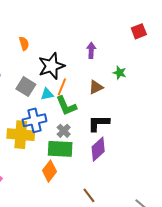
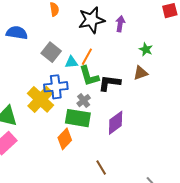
black star: (51, 66) -> (91, 20), moved
brown triangle: (96, 87) -> (141, 73), moved
black L-shape: (99, 123) -> (109, 83), moved
yellow cross: (21, 135) -> (40, 99), turned 32

